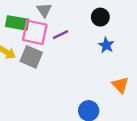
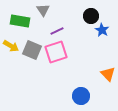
pink square: (35, 32) -> (56, 52), moved, turned -30
blue star: (106, 45) -> (102, 30), moved

